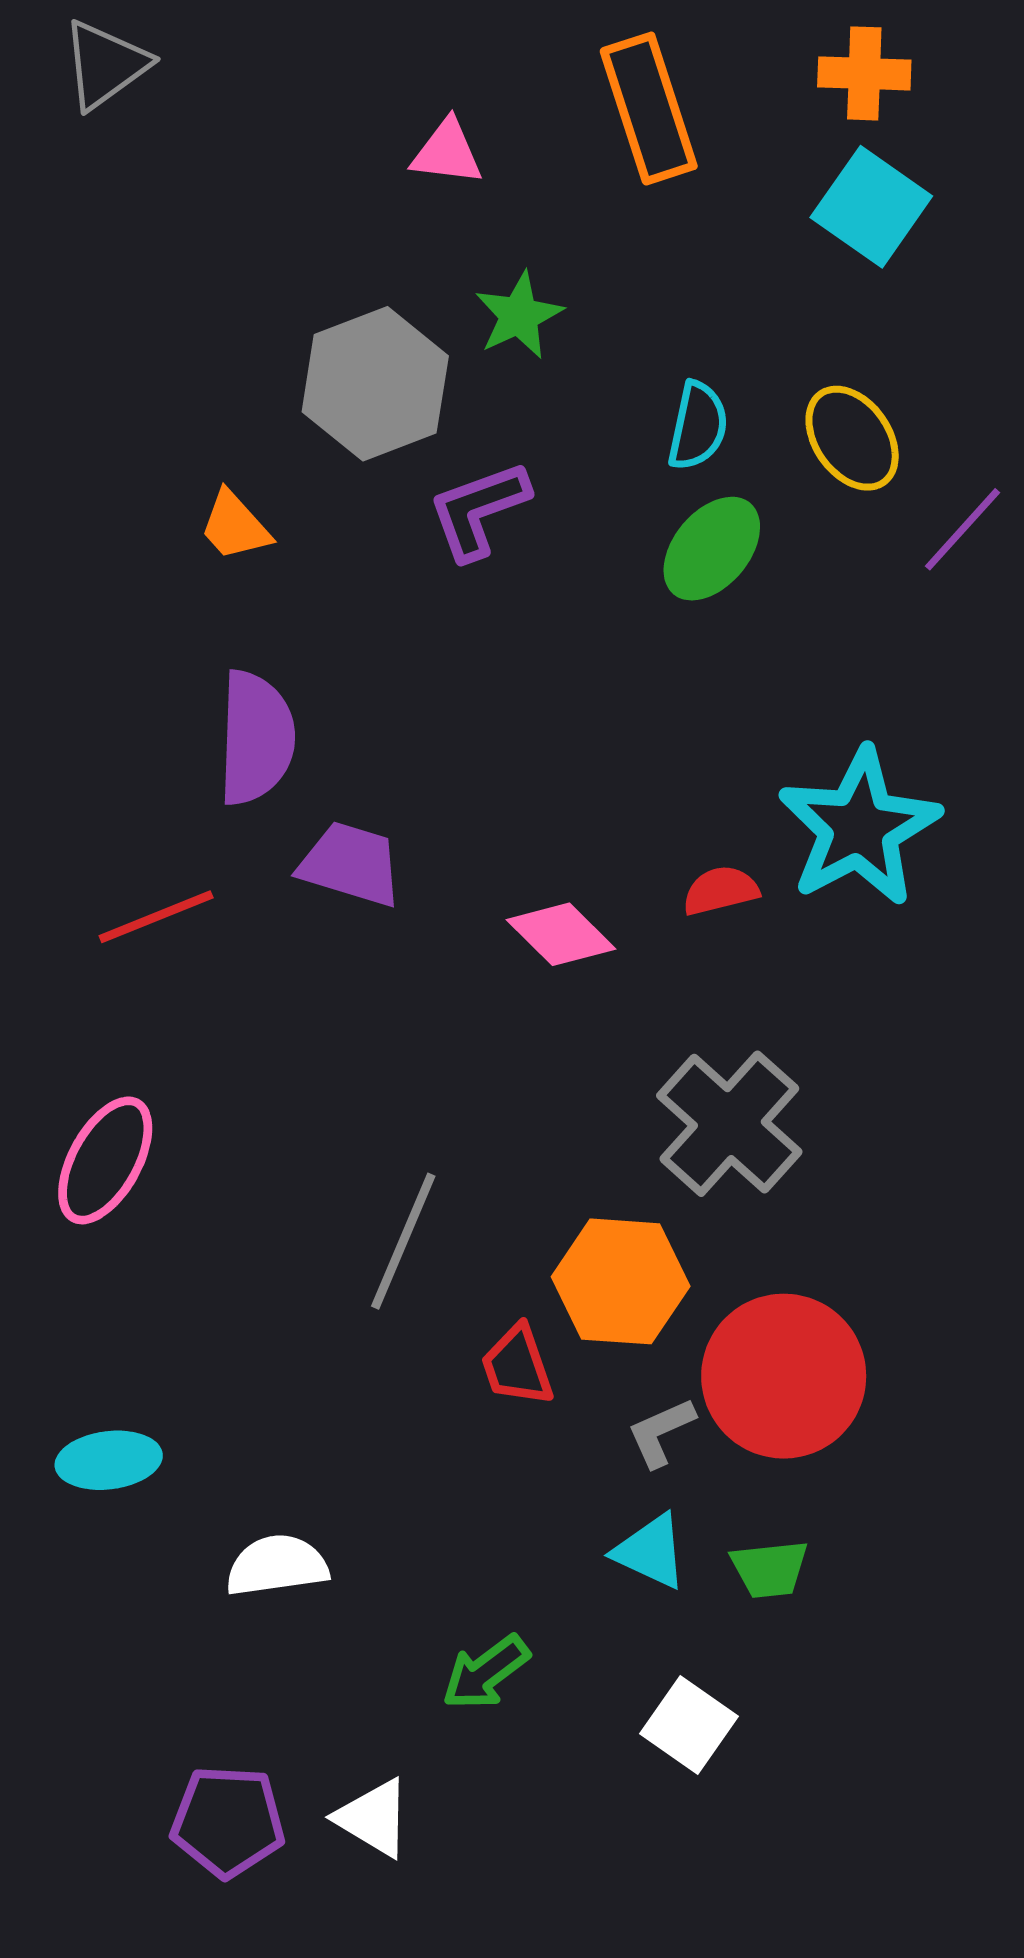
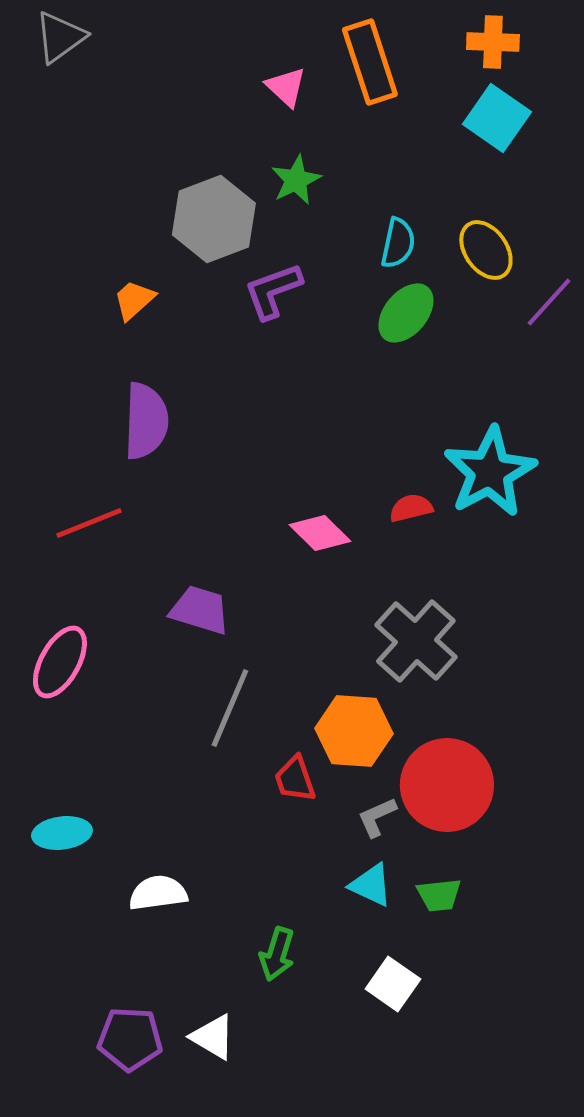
pink triangle: (447, 152) -> (286, 87), moved, turned 36
orange trapezoid: (235, 526) -> (134, 300), turned 90
purple trapezoid: (351, 864) -> (200, 610), moved
green arrow: (486, 1672) -> (277, 954), turned -36

